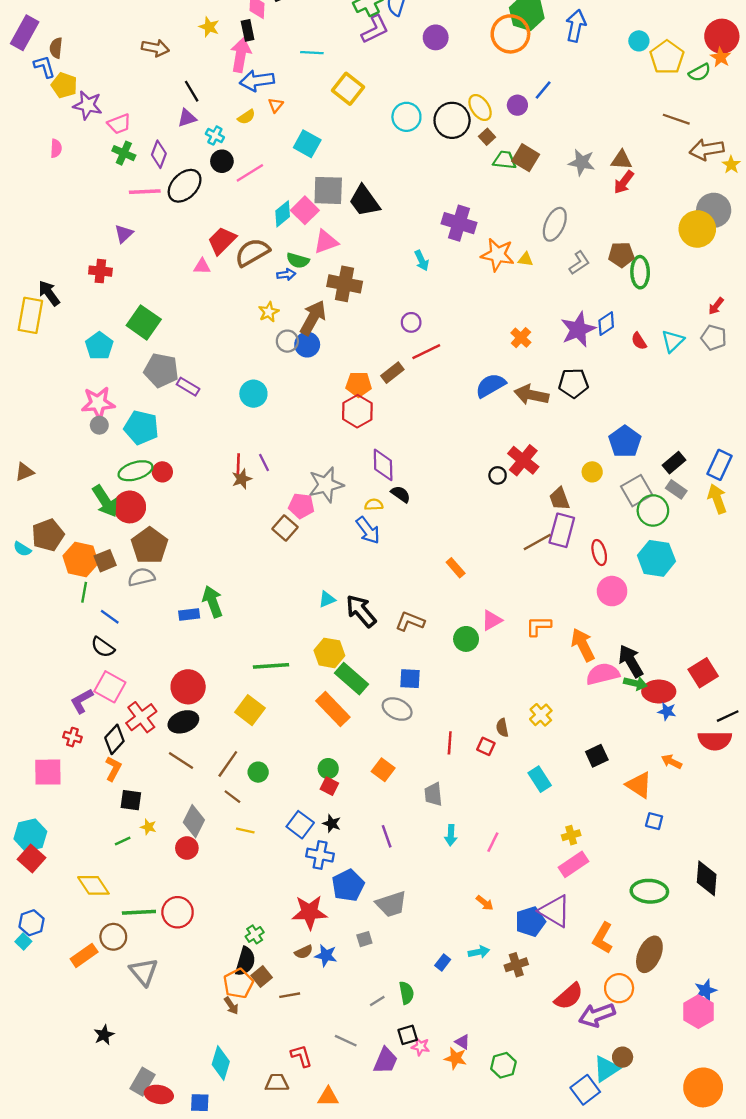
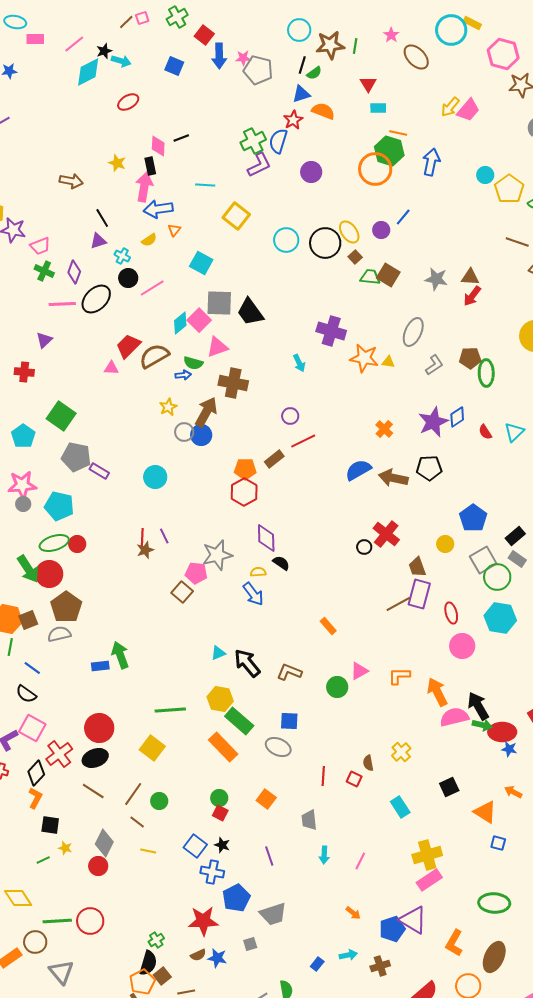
yellow cross: (571, 835) -> (427, 855), size x1.8

